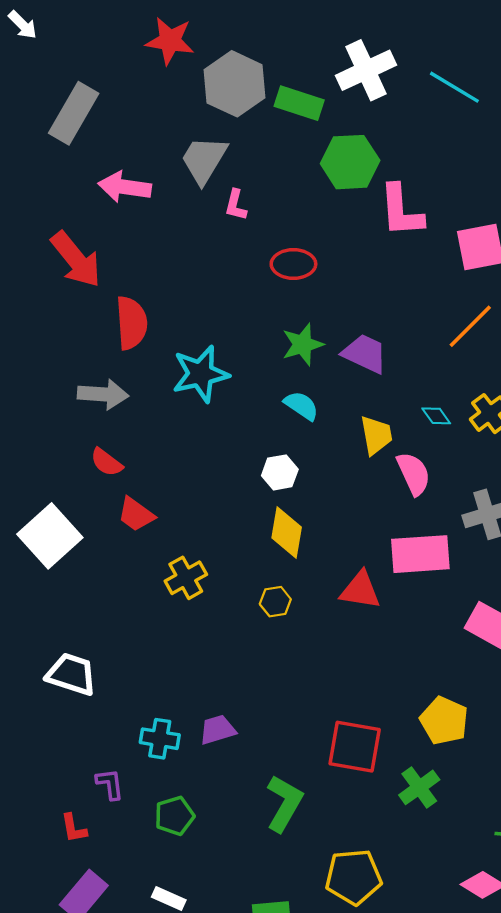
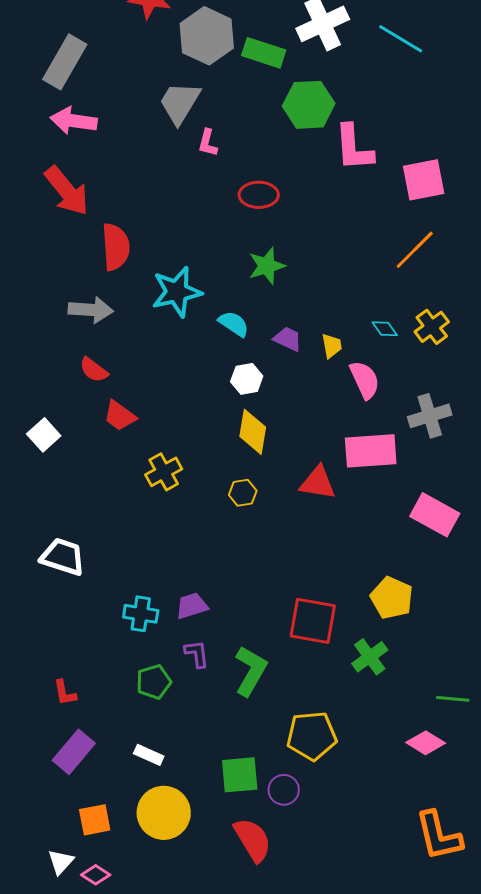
pink arrow: (125, 187) -> (74, 121), moved
purple trapezoid: (365, 353) -> (288, 339), moved, size x0.7
cyan semicircle: (301, 406) -> (234, 324), moved
yellow trapezoid: (376, 435) -> (332, 346), size x0.7
white square: (50, 536) -> (44, 435), size x0.6
purple L-shape: (110, 784) -> (197, 654), moved

